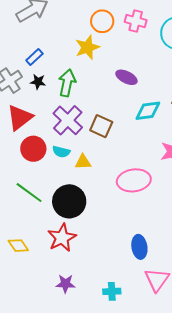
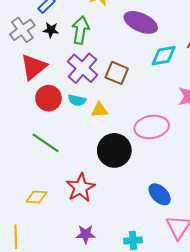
purple ellipse: (126, 77) -> (141, 22), size x1.5
black circle: (69, 201) -> (114, 150), moved
yellow diamond: (18, 246) -> (37, 197), turned -50
blue ellipse: (139, 247) -> (160, 194), turned -35

